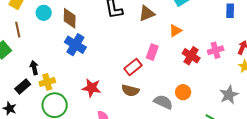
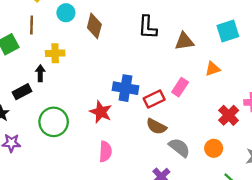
blue cross: (75, 45) -> (125, 88), moved, turned -35
red cross: (191, 56) -> (229, 115), moved
yellow cross: (47, 82) -> (55, 53), moved
brown semicircle: (130, 91) -> (156, 126), moved
orange circle: (183, 92) -> (214, 148), moved

